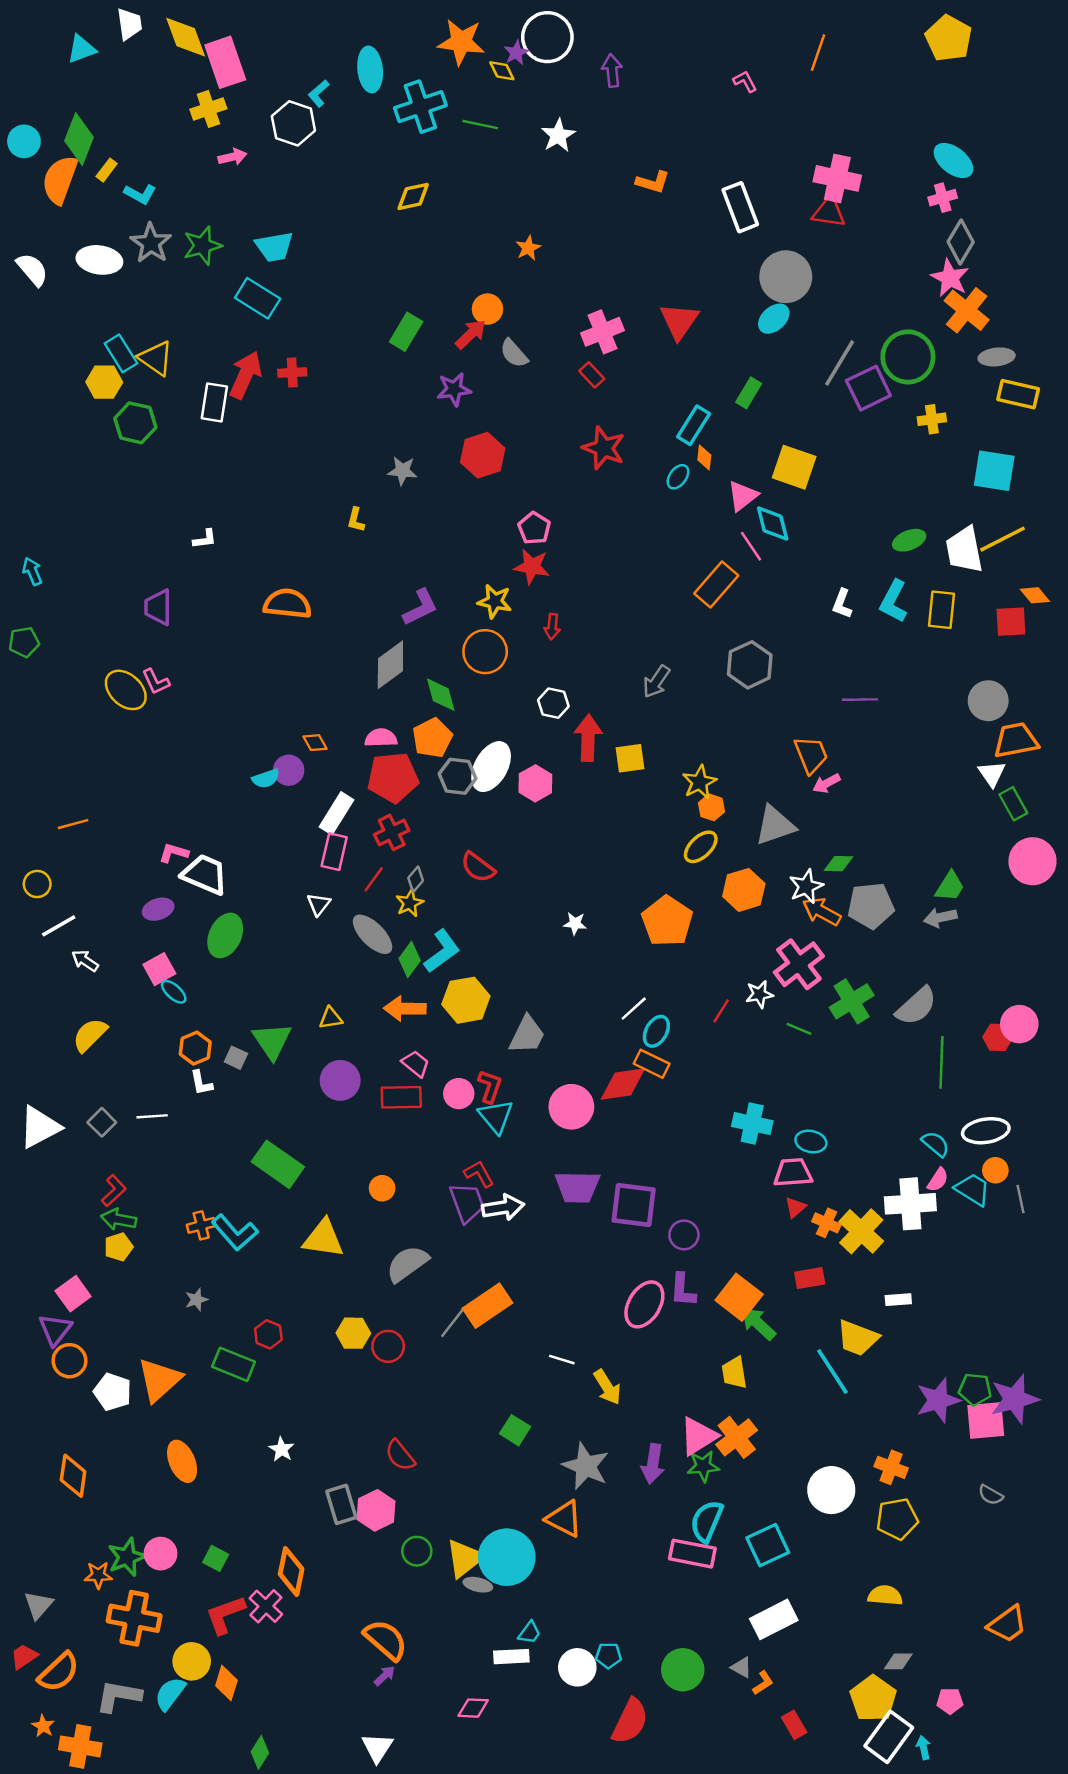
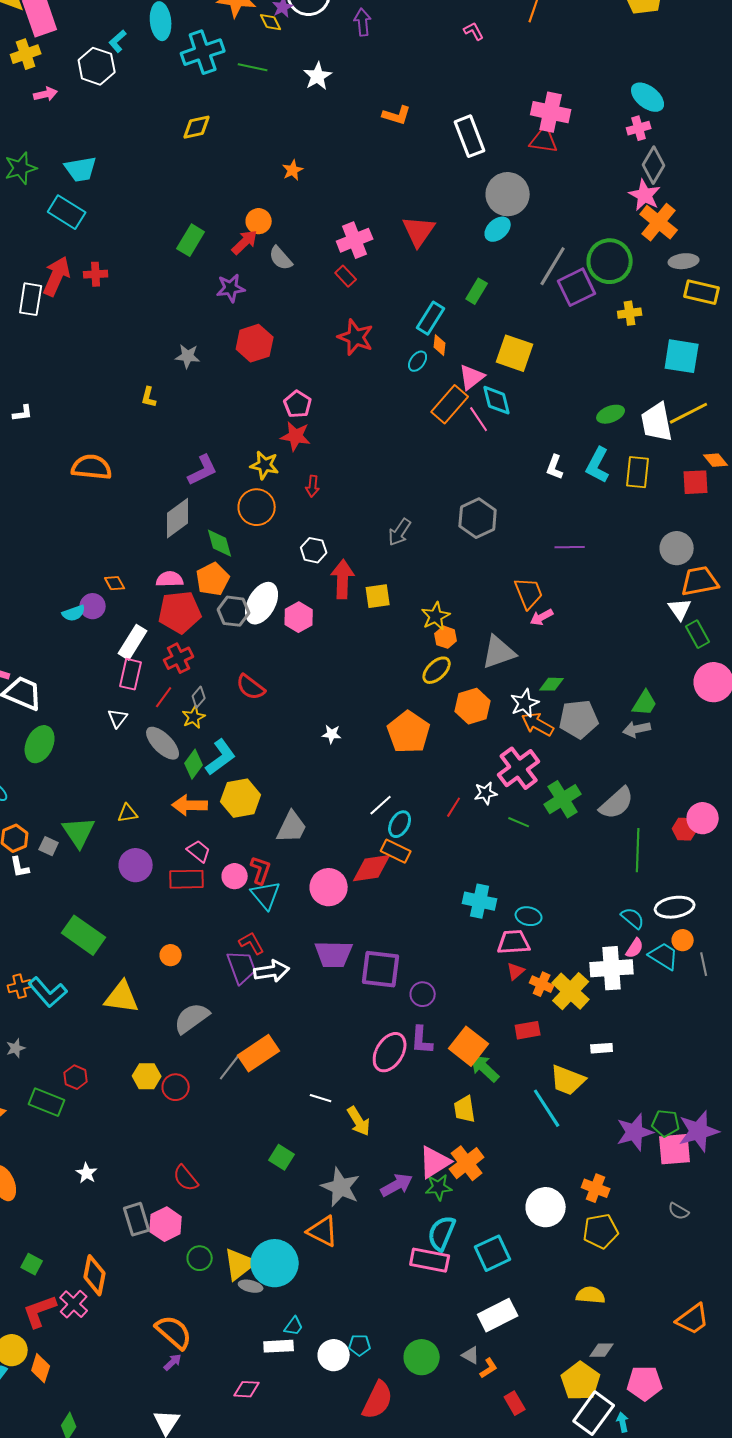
orange rectangle: (716, 585) -> (450, 404), moved
purple arrow: (653, 1464) -> (397, 1185), turned -128
pink pentagon: (950, 1701) -> (645, 1383), size x1.6

